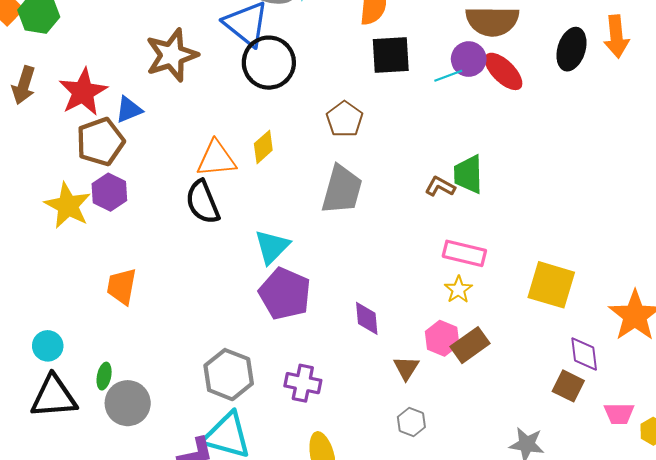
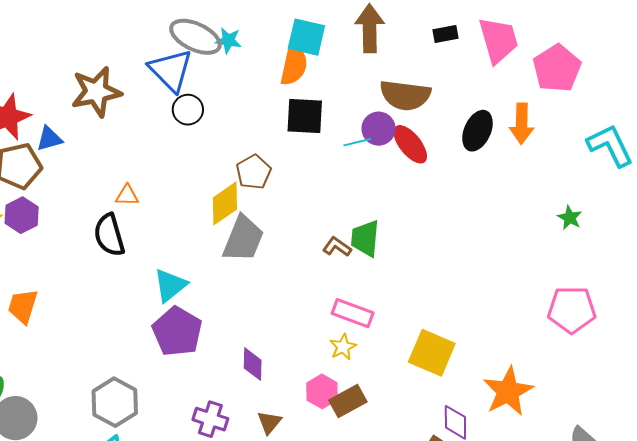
black circle: (269, 63) -> (188, 110), size x0.6
yellow diamond: (263, 147) -> (225, 203), moved, size x1.4
orange triangle: (216, 159) -> (127, 195), size x0.6
brown triangle: (406, 368) -> (269, 422), moved
purple cross: (303, 383) -> (210, 419), moved

